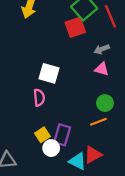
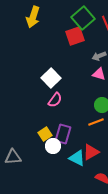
white square: (49, 73) -> (51, 78), turned 30
pink semicircle: (39, 98) -> (55, 100), moved, turned 42

